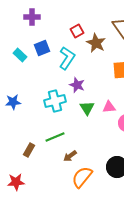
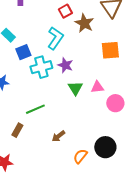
blue square: (42, 48) -> (23, 52), moved
cyan cross: (55, 101) -> (41, 67), moved
green line: (55, 137) -> (35, 109), moved
orange semicircle: (82, 177) -> (80, 156), moved, size x0.7

